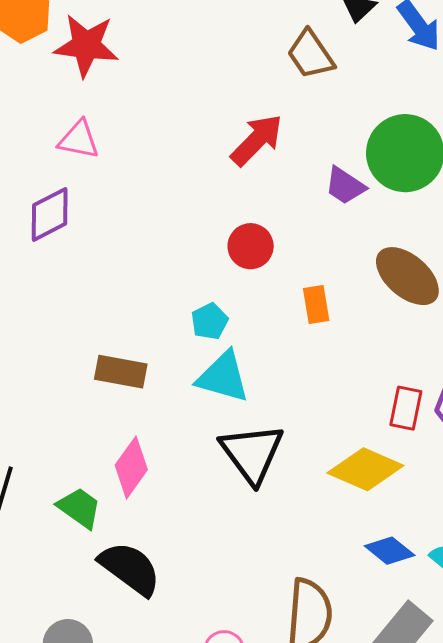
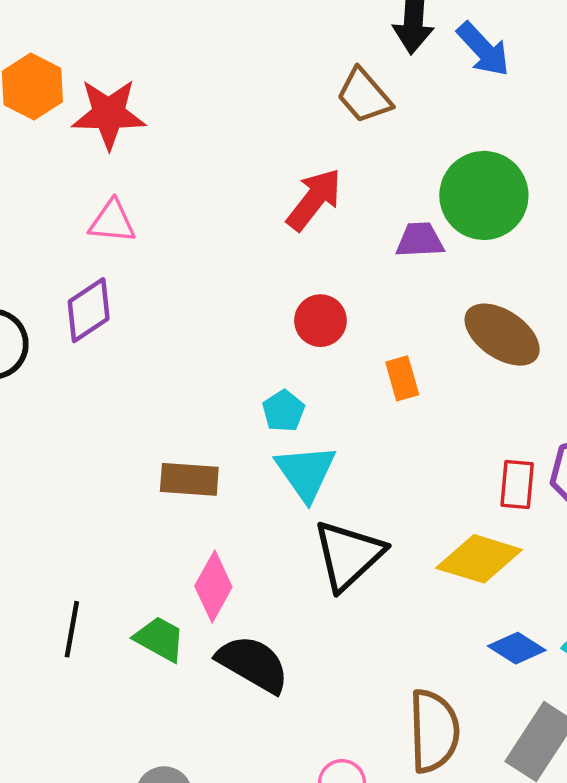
purple trapezoid: (345, 186) -> (420, 240), turned 150
cyan triangle: (223, 377) -> (306, 472), turned 46
black triangle: (252, 453) -> (348, 555), turned 30
black semicircle: (130, 568) -> (253, 664), moved

